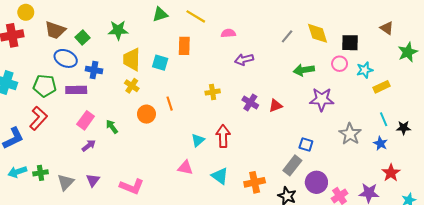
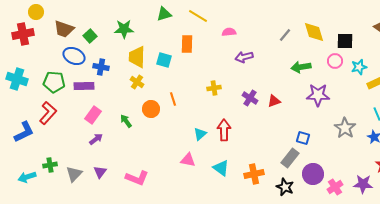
green arrow: (112, 127) -> (126, 121), moved
cyan arrow: (17, 172) -> (27, 177), moved

